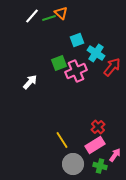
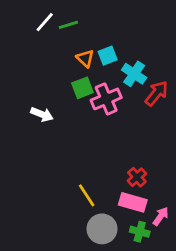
orange triangle: (61, 13) -> (85, 58), moved
white arrow: (30, 82) -> (42, 114), turned 70
pink rectangle: (95, 145) -> (133, 202), turned 48

